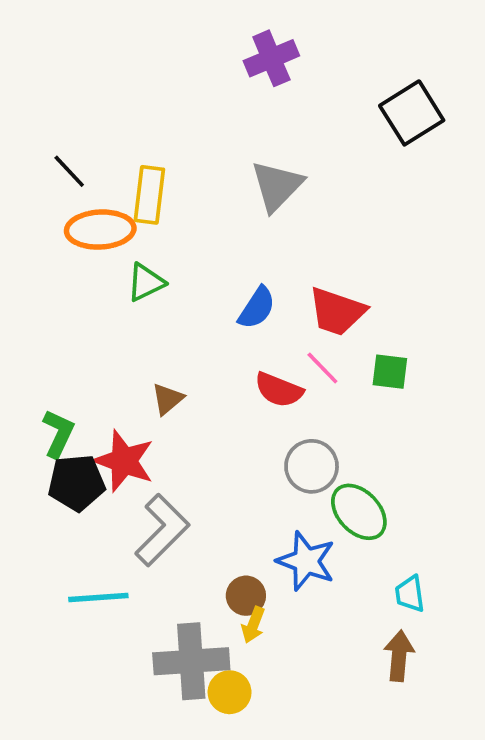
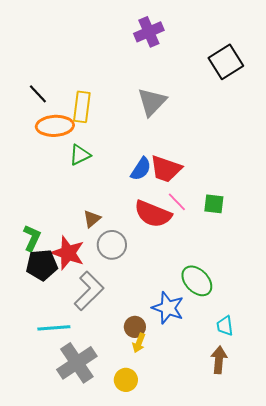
red trapezoid: (337, 311) -> (166, 169), moved
red semicircle: (279, 390) -> (153, 214), size x1.4
gray circle: (312, 466) -> (112, 245), moved
gray cross: (191, 661) -> (77, 363), moved, turned -30

